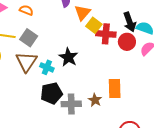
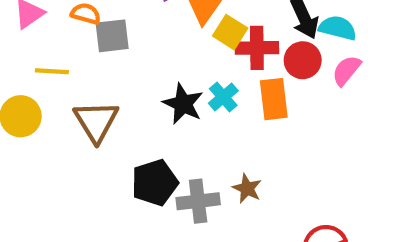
gray square: (29, 38) -> (112, 36), moved, turned -36
cyan cross: (47, 67) -> (223, 97), moved, turned 32
orange rectangle: (115, 89) -> (274, 99), moved

